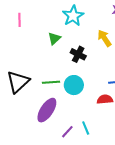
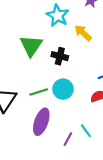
cyan star: (73, 16) -> (58, 16), moved
green triangle: (54, 38) -> (31, 46), size x1.6

